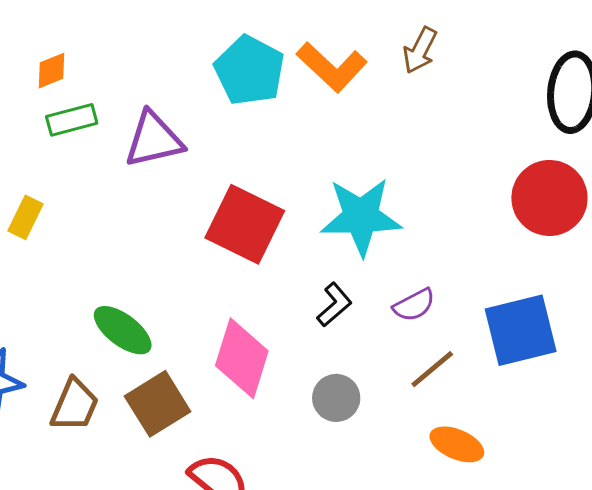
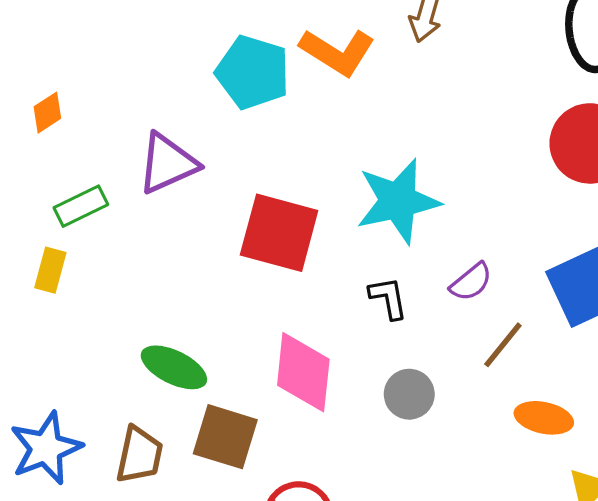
green rectangle: (72, 120) -> (81, 206), moved
black L-shape: (334, 305) -> (388, 298), turned -48
brown square: (158, 404) -> (225, 437), turned -30

